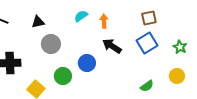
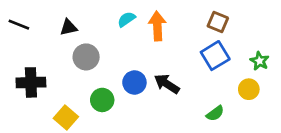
brown square: (149, 18) -> (218, 22), turned 35
orange arrow: (104, 21) -> (157, 26), size x1.5
black arrow: (112, 46) -> (167, 84), moved
yellow circle: (177, 76) -> (249, 89), moved

